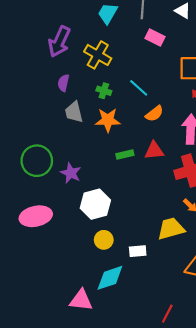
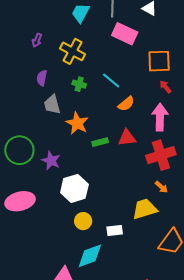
pink rectangle: (155, 37) -> (125, 34), size x1.4
purple arrow: (59, 42) -> (37, 40), size x0.5
orange star: (108, 120) -> (77, 123), moved, turned 30

